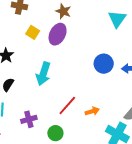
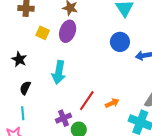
blue circle: (104, 64) -> (120, 42), moved
purple cross: (29, 119) -> (63, 118), moved

